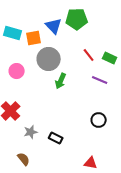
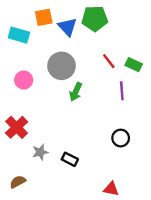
orange square: (34, 38) -> (44, 17), moved
purple line: (100, 80) -> (122, 91), turned 63
brown semicircle: (24, 159) -> (18, 182), moved, turned -80

